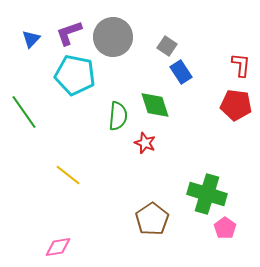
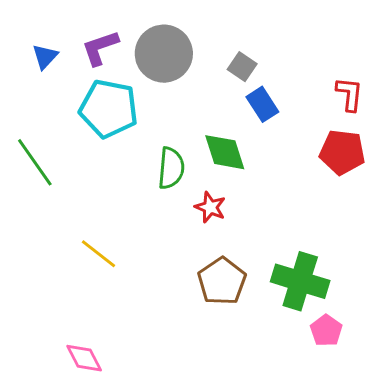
brown pentagon: (152, 219) -> (222, 281), moved
pink diamond: (58, 247) -> (84, 358), turned 72

